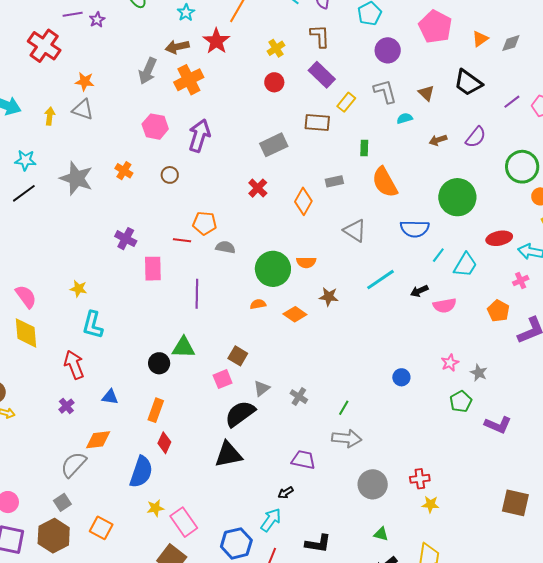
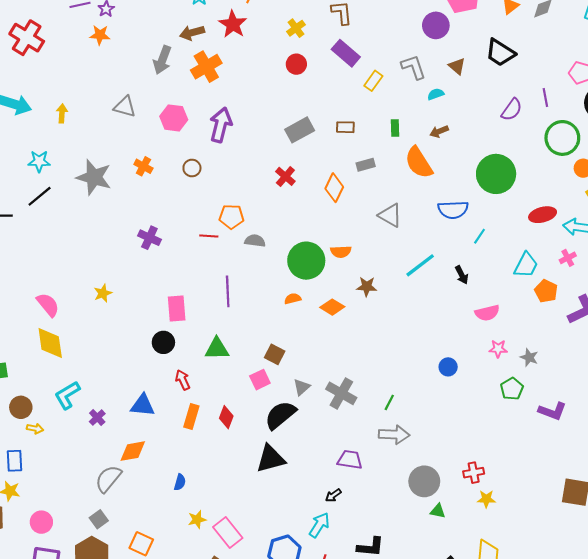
red cross: (44, 46) -> (27, 38), moved
purple circle: (388, 50) -> (436, 25), moved
orange star: (85, 82) -> (100, 35), moved
purple line: (512, 102) -> (545, 97), moved, turned -60
gray triangle: (83, 110) -> (125, 107), moved
brown rectangle: (317, 122) -> (345, 127), moved, size x0.7
brown arrow: (438, 140) -> (439, 131), moved
cyan trapezoid: (465, 265) -> (526, 265), moved
pink rectangle: (153, 269) -> (177, 309), moved
yellow star: (78, 289) -> (103, 293), turned -30
black arrow: (419, 291) -> (462, 275), turned -90
pink semicircle: (445, 305) -> (487, 313), moved
cyan L-shape: (93, 325) -> (67, 395), moved, turned 48
black circle: (159, 363) -> (163, 342), moved
pink star: (450, 363) -> (498, 349), turned 30
red arrow: (74, 365) -> (183, 380), moved, size x0.7
blue triangle: (110, 397) -> (143, 405), size x1.4
gray cross: (299, 397) -> (341, 393), size x1.6
red diamond: (164, 443) -> (226, 417), moved
blue semicircle: (141, 472) -> (180, 482), size x0.5
green triangle: (381, 534) -> (438, 511), moved

